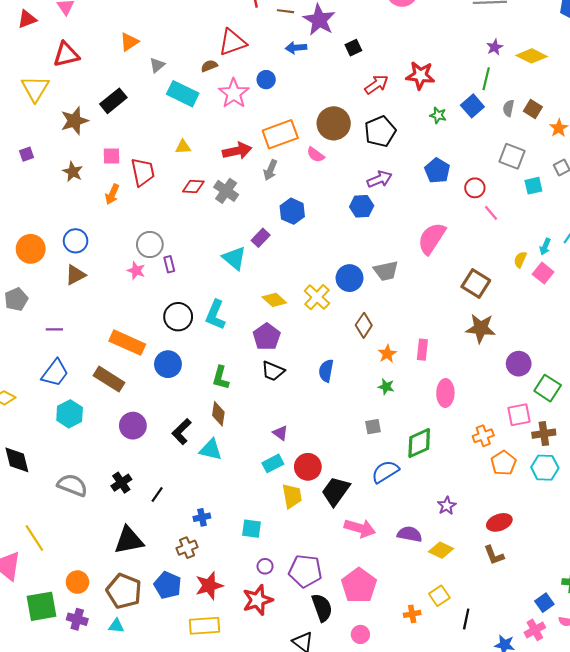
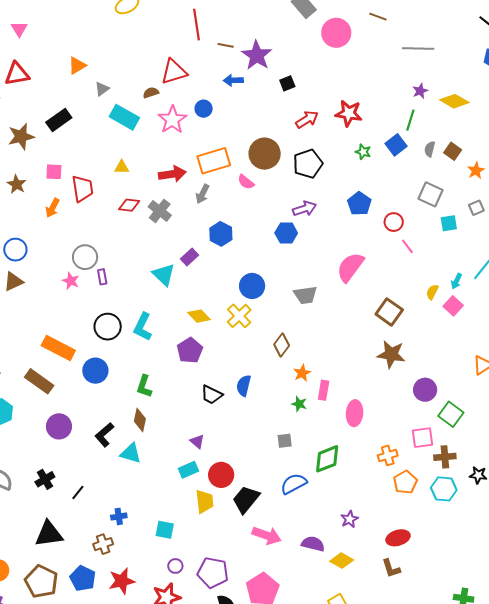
blue circle: (350, 278) -> (252, 286), moved
pink rectangle: (422, 350) -> (324, 390), moved
black trapezoid: (273, 371) -> (212, 395), moved

